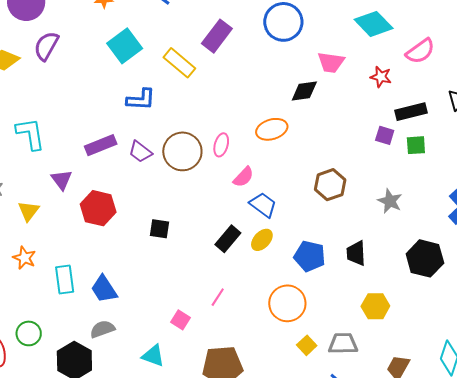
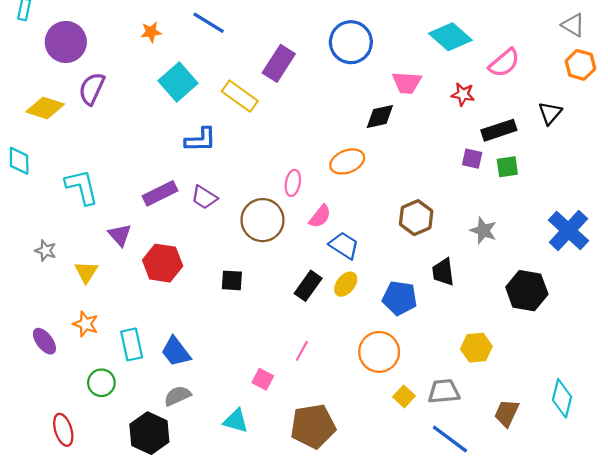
brown circle: (182, 151) -> (263, 220), moved
black trapezoid: (356, 253) -> (443, 272), moved
green circle: (29, 333) -> (101, 383), moved

